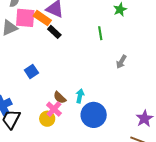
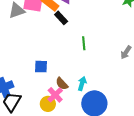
green line: (100, 33) -> (84, 43), moved
blue square: (31, 71) -> (41, 67), moved, turned 32

